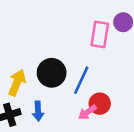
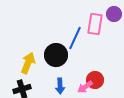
blue line: (81, 80) -> (75, 38), moved
blue arrow: (38, 111) -> (60, 86), moved

